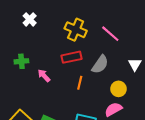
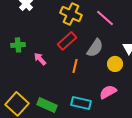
red rectangle: (72, 57) -> (67, 41), turned -30
yellow circle: (119, 89) -> (115, 64), moved

